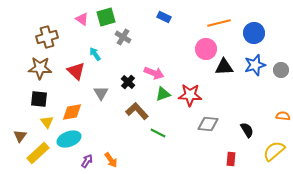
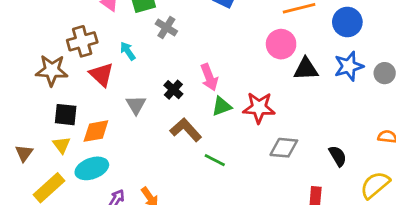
brown cross: (47, 37) -> (82, 41), moved
pink arrow: (154, 73) -> (209, 77), turned 48
black square: (39, 99) -> (66, 115), moved
brown triangle: (20, 136) -> (24, 153), moved

